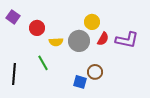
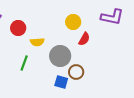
purple L-shape: (127, 40) -> (112, 17), moved
gray circle: (79, 41) -> (60, 56), moved
green line: (43, 63) -> (24, 63), turned 49

